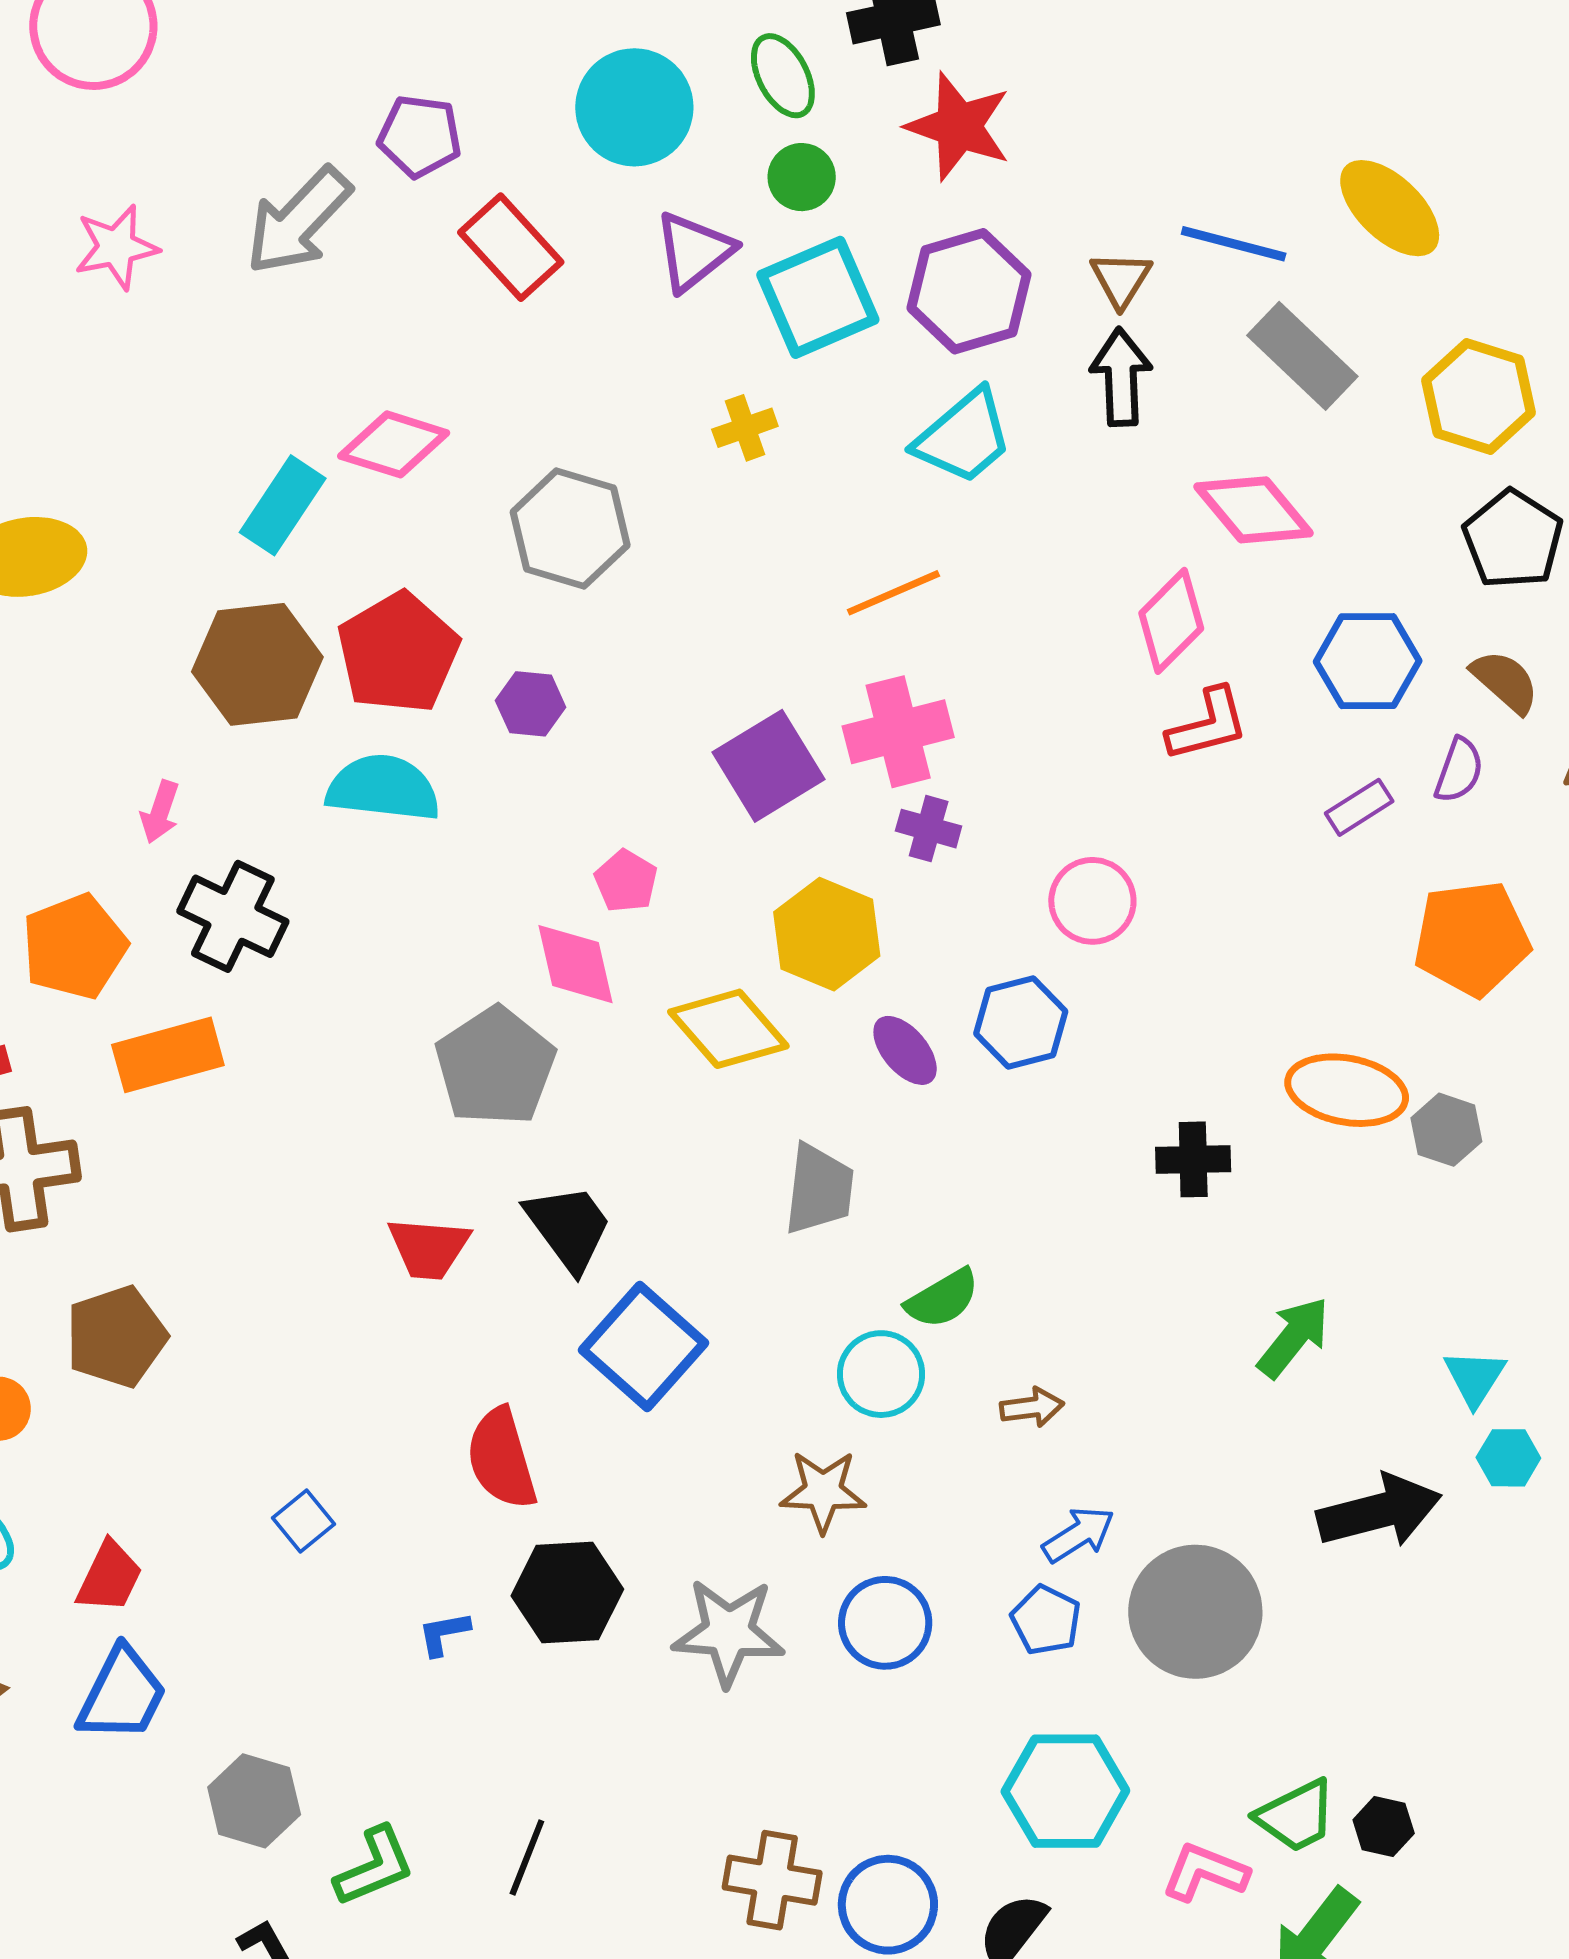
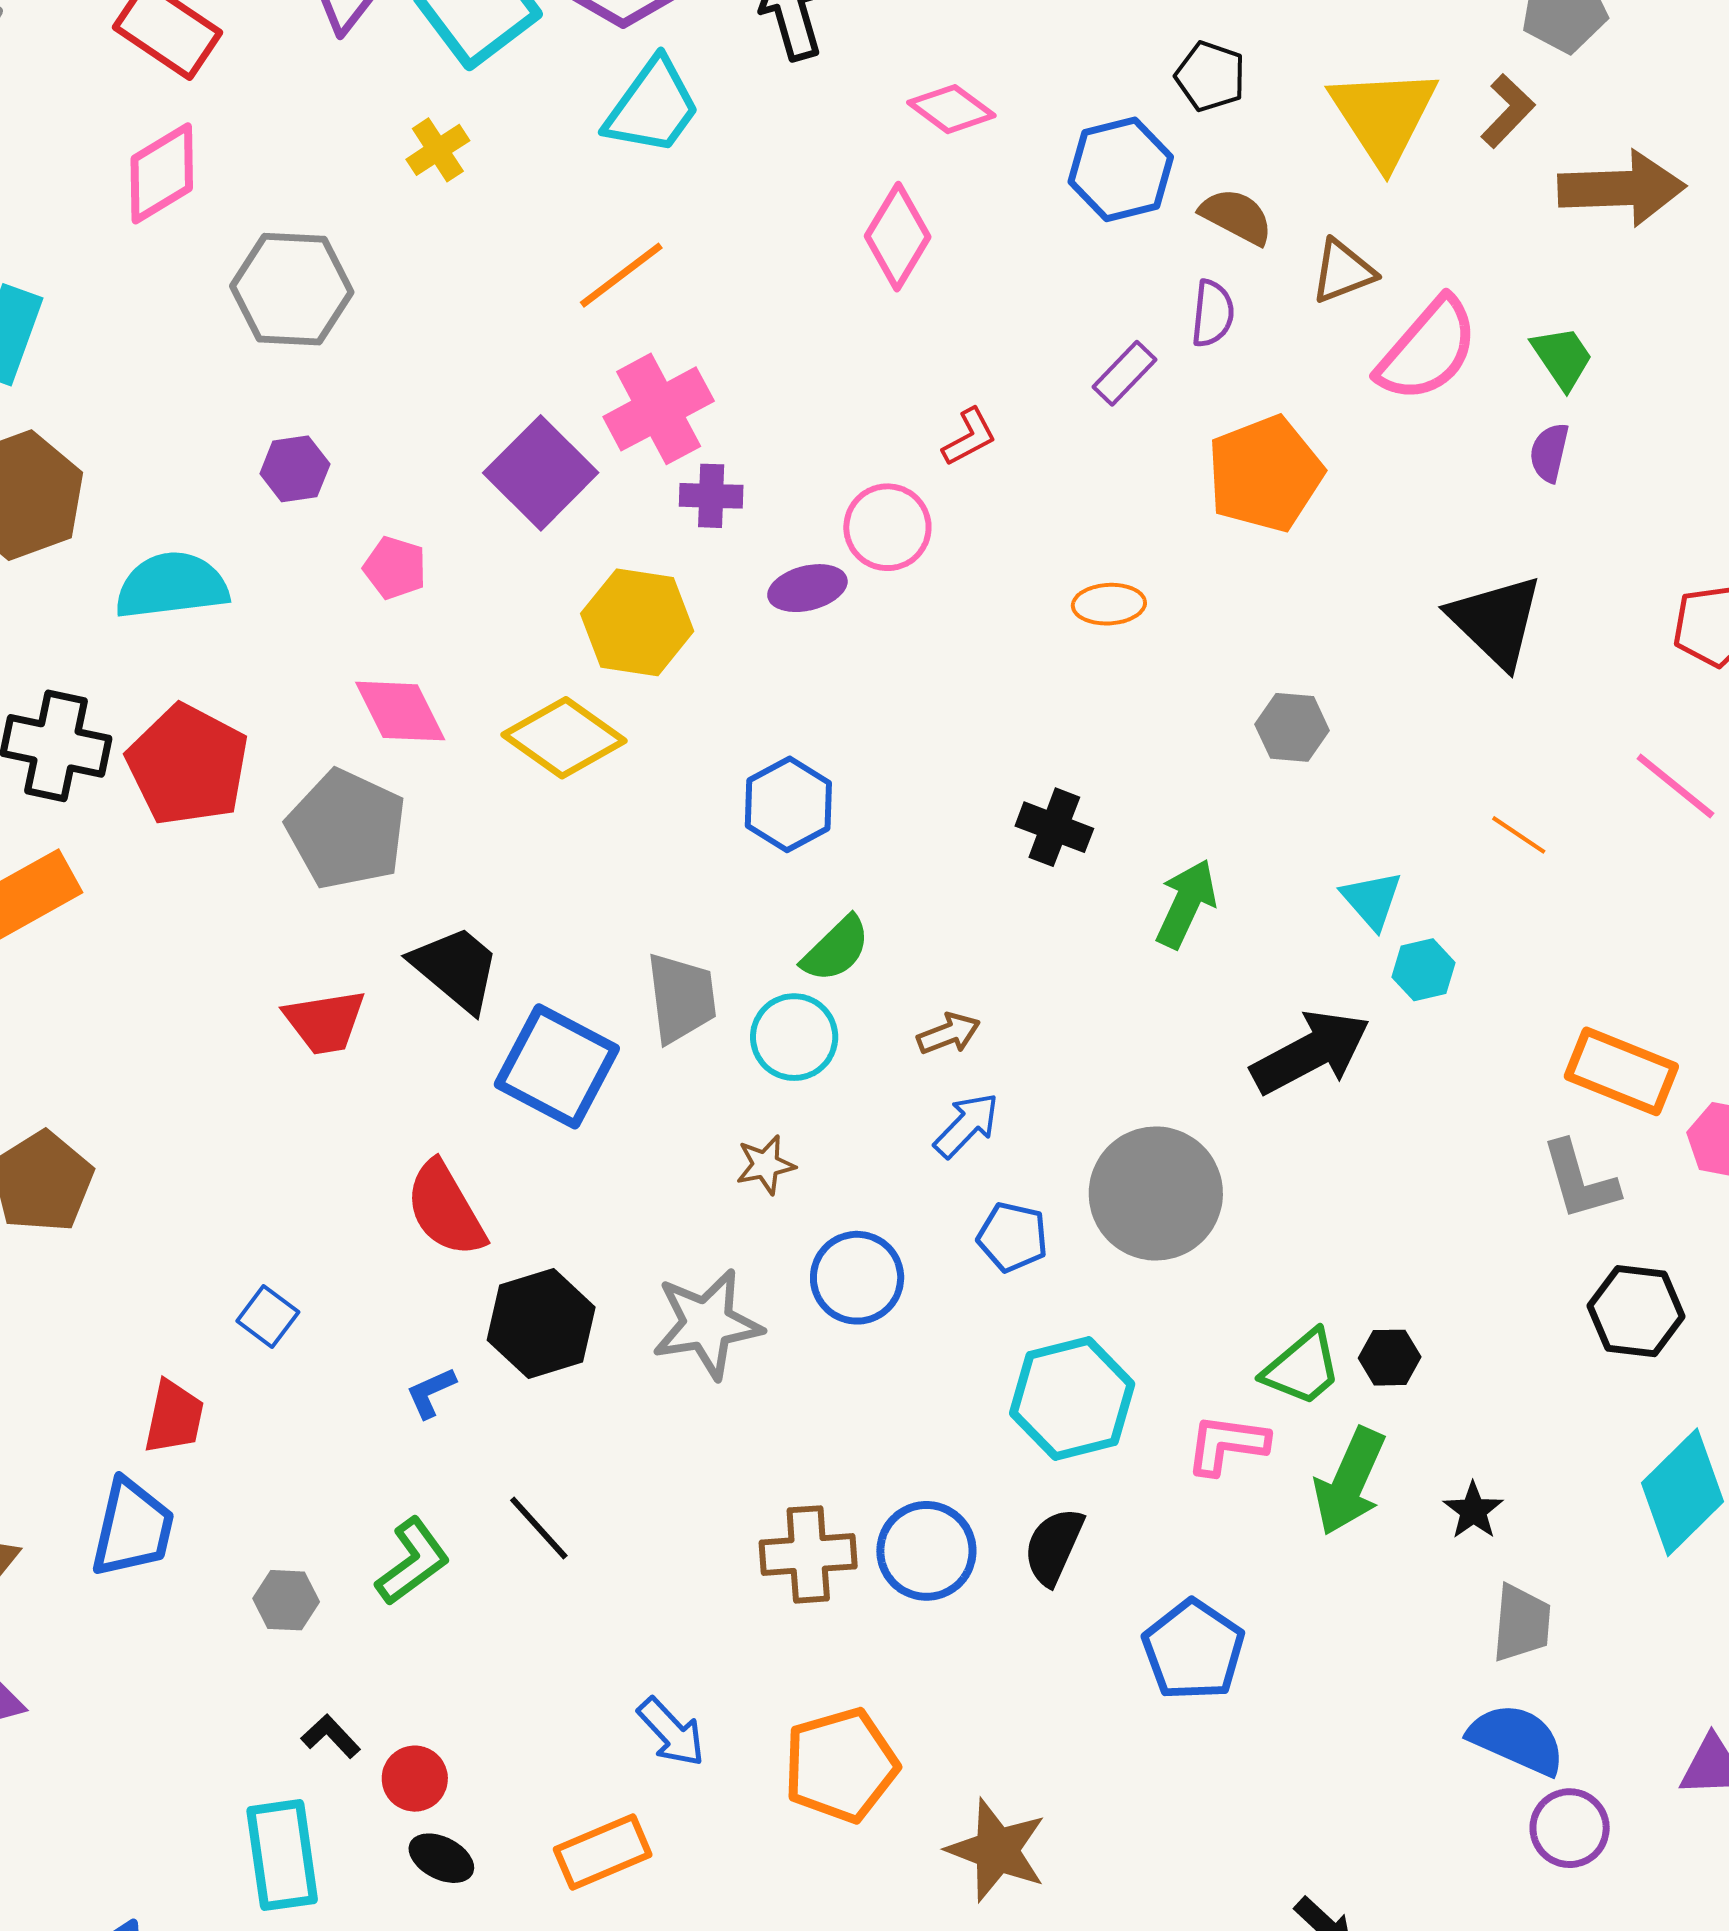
pink diamond: (394, 444) -> (162, 173), moved, turned -35
pink diamond: (1254, 510) -> (951, 109), size x0.7
black pentagon: (1513, 539) -> (1210, 76), size x0.7
red pentagon: (398, 653) -> (188, 765), moved
blue hexagon: (1368, 661) -> (1121, 169), moved
red L-shape: (1208, 725) -> (969, 437), moved, size x0.7
pink pentagon: (626, 881) -> (395, 568), moved
blue hexagon: (1021, 1022) -> (788, 804), moved
purple ellipse: (905, 1050) -> (807, 588), moved, turned -50
orange ellipse: (1347, 1090) -> (1109, 604), moved, size x0.6
gray hexagon: (1446, 1130) -> (1292, 727), moved
black cross: (1193, 1159) -> (1054, 827), moved, turned 36
gray trapezoid: (819, 1189) -> (681, 998), moved
brown star: (823, 1491) -> (766, 1165), size x0.7
blue arrow: (1079, 1535) -> (966, 1125), moved
red trapezoid: (109, 1577) -> (174, 1417), moved
gray hexagon: (254, 1801) -> (286, 1600), size x0.7
black line: (527, 1858) -> (539, 1528), moved, turned -50
green L-shape: (374, 1866) -> (413, 1562), moved

